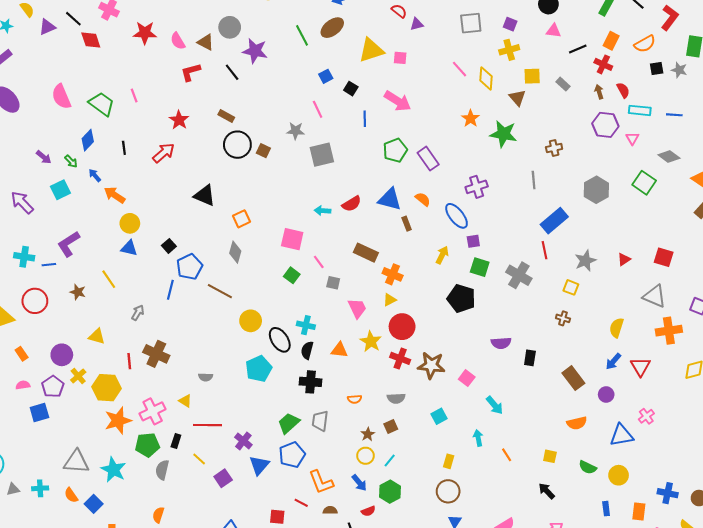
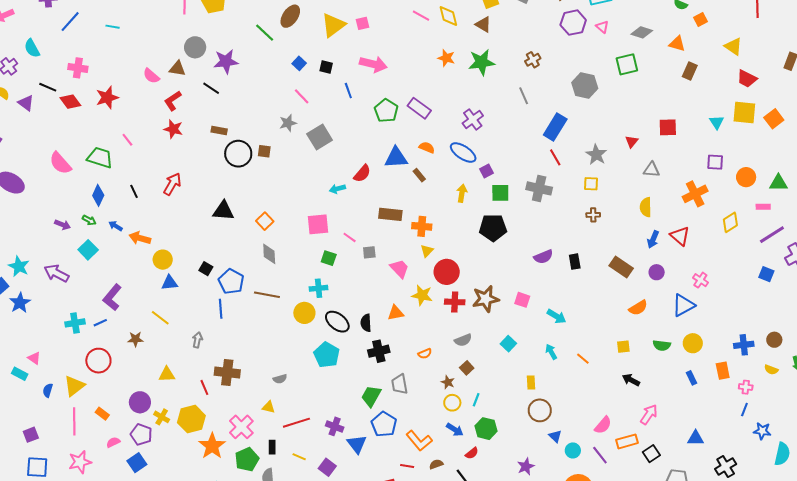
purple triangle: (47, 27) -> (26, 103), turned -42
red star: (145, 33) -> (107, 98), moved
red star: (179, 120) -> (173, 129), moved
green square: (644, 183) -> (627, 64), turned -30
gray triangle: (655, 296) -> (652, 170), moved, size x0.7
cyan cross: (306, 325) -> (319, 288), moved

